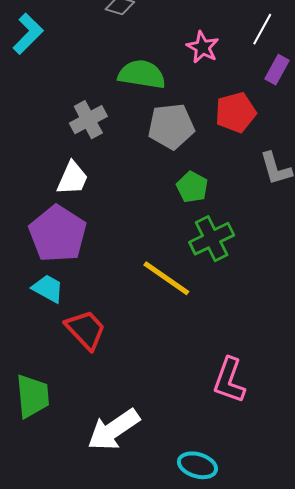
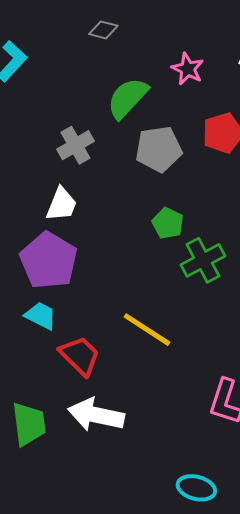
green semicircle: (142, 74) -> (128, 98), turned -54
green pentagon: (192, 187) -> (168, 223), moved
yellow line: (166, 278) -> (147, 330), moved
white arrow: (114, 430) -> (96, 415), moved, turned 48

